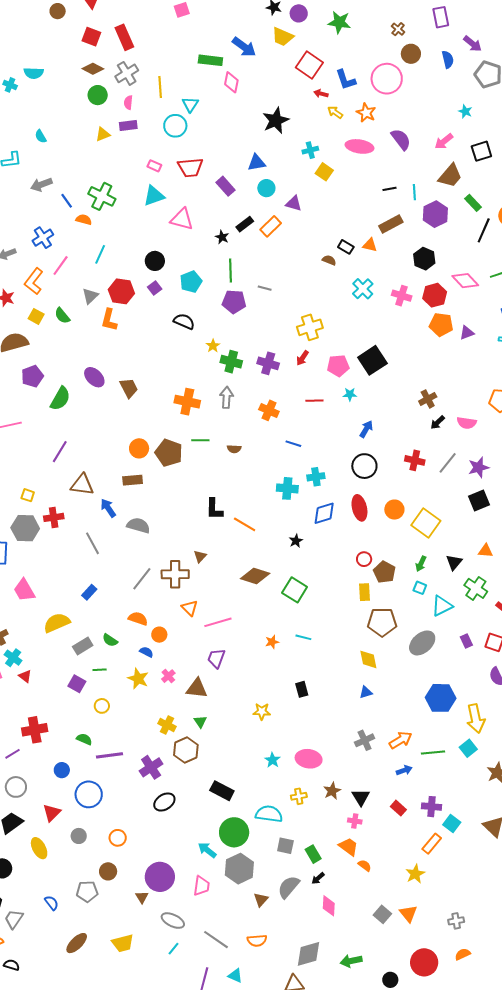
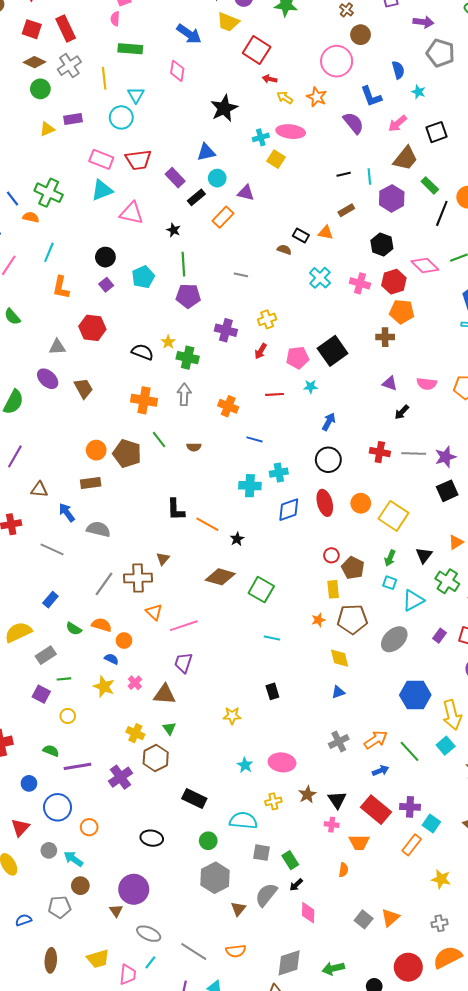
purple arrow: (472, 44) -> (423, 22), turned -30
green rectangle: (210, 60) -> (130, 49), moved
blue semicircle: (448, 60) -> (398, 70), moved
blue L-shape: (346, 80) -> (371, 96), moved
pink semicircle: (128, 103) -> (115, 19), moved
pink ellipse: (359, 146) -> (291, 132), moved
pink rectangle: (154, 166) -> (101, 159), size x1.6
black rectangle: (245, 224) -> (196, 197), moved
brown rectangle: (391, 224) -> (346, 210), size x0.7
gray line: (265, 288) -> (241, 275), moved
red hexagon: (121, 291) -> (92, 328), moved
gray triangle: (90, 296) -> (57, 347), moved, turned 42
orange L-shape: (109, 320) -> (61, 287), moved
black semicircle: (184, 321) -> (142, 352), moved
yellow cross: (310, 327) -> (267, 319), size x0.7
purple triangle: (467, 333) -> (390, 383), moved, turned 42
purple cross: (268, 363) -> (226, 330), moved
brown cross: (428, 399) -> (385, 337), moved, turned 30
pink semicircle: (467, 423) -> (427, 384), moved
green line: (200, 440) -> (159, 439), turned 54
gray line: (448, 463) -> (414, 453), turned 55
brown triangle: (82, 485) -> (39, 490), size x0.7
black star: (296, 541) -> (237, 539), moved
gray line: (93, 543) -> (52, 549), turned -35
orange triangle: (486, 551) -> (456, 542), turned -35
green semicircle: (110, 640) -> (74, 629), moved
purple rectangle: (466, 641) -> (440, 636), turned 64
orange star: (272, 642) -> (318, 620), moved
green line: (433, 753) -> (410, 751), turned 55
black ellipse: (164, 802) -> (152, 838), moved, turned 45
red rectangle: (398, 808) -> (376, 810), size x1.8
green circle: (234, 832) -> (208, 841), size x0.6
orange circle: (118, 838) -> (89, 827), moved
orange trapezoid: (349, 847) -> (359, 842), moved, turned 145
cyan arrow: (207, 850) -> (73, 859), moved
orange semicircle: (365, 865) -> (344, 870), turned 64
yellow star: (415, 874) -> (441, 879), moved, turned -30
pink trapezoid: (201, 886) -> (128, 975), moved
blue semicircle: (52, 903) -> (23, 920), turned -70
orange triangle: (408, 914) -> (390, 918), turned 30
brown ellipse: (77, 943) -> (51, 960), turned -40
orange semicircle: (463, 954) -> (447, 957), size x1.8

